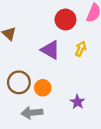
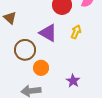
brown circle: (19, 82) -> (25, 50), moved

